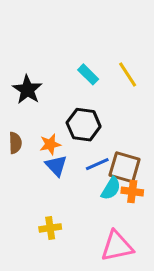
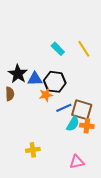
black star: (27, 90) -> (18, 74), moved
orange star: (50, 144) -> (46, 95), moved
blue triangle: (56, 166) -> (35, 79), moved, turned -49
pink triangle: (117, 246) -> (77, 162), size x0.7

